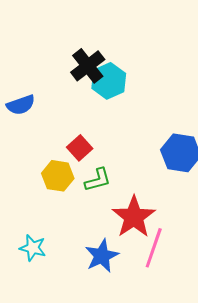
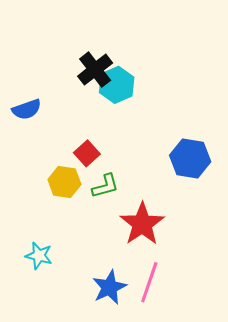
pink line: (154, 248) -> (149, 282), moved
blue star: (102, 256) -> (109, 287), moved

